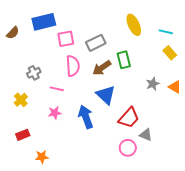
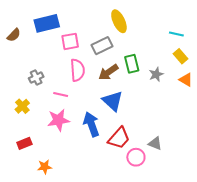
yellow ellipse: (134, 25) -> (119, 21), moved
gray star: (153, 84) -> (156, 74), moved
orange triangle: (175, 87) -> (186, 80), moved
pink star: (55, 113) -> (58, 120), size x1.5
red trapezoid: (129, 118) -> (119, 138), moved

